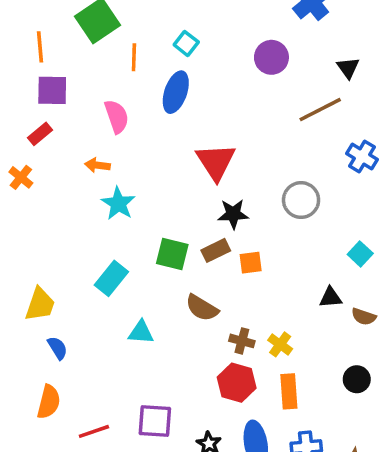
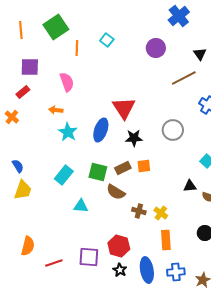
orange line: (40, 47) -> (21, 30), moved
blue ellipse: (176, 92) -> (101, 130), moved
brown rectangle: (216, 250) -> (123, 168), moved
green square: (172, 254) -> (98, 172), moved
blue semicircle: (57, 348) -> (18, 166), moved
red hexagon: (237, 383) -> (119, 246), moved

